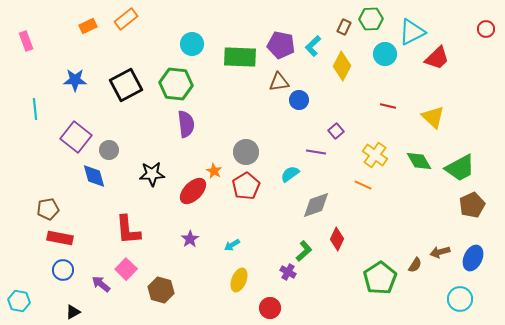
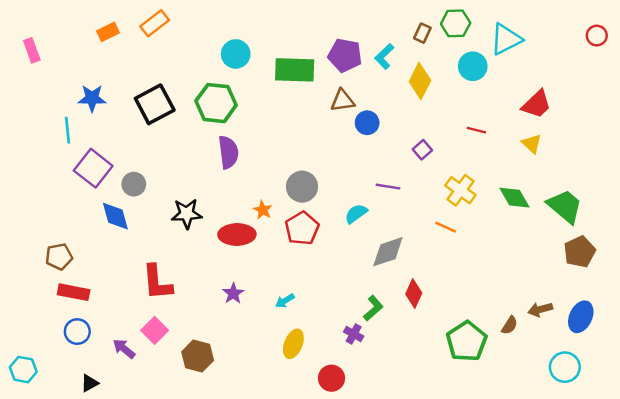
red trapezoid: (437, 58) -> (537, 104), moved
cyan line: (35, 109) -> (67, 130), moved
yellow triangle: (433, 117) -> (532, 144), size x0.7
purple square: (336, 131) -> (422, 150), moved
green trapezoid: (460, 168) -> (565, 206), turned -112
red ellipse: (193, 191) -> (237, 235), turned 44

